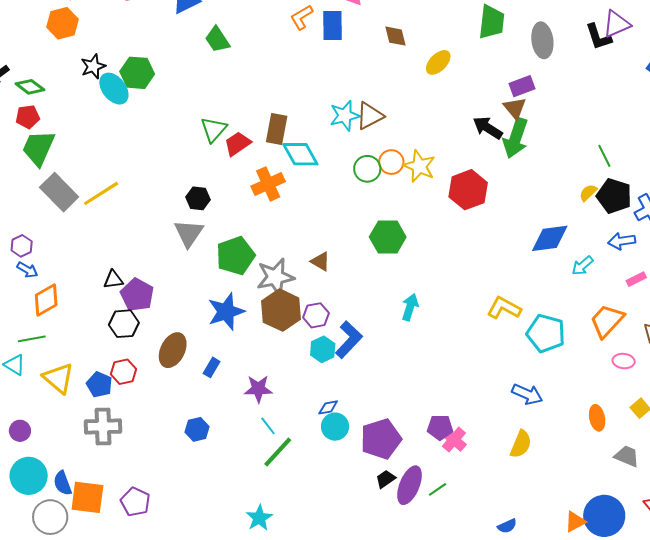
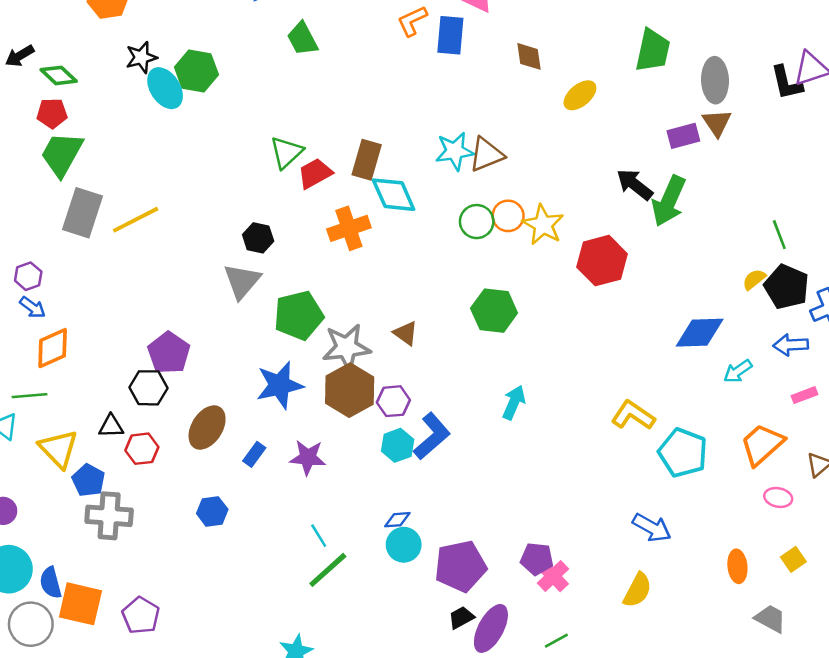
brown triangle: (515, 108) -> (717, 123), moved
gray rectangle: (59, 192) -> (82, 213), turned 57
black triangle: (113, 280) -> (111, 426), moved
blue pentagon: (99, 384) -> (89, 480), moved
purple star: (258, 389) -> (308, 457), moved
blue hexagon: (197, 429) -> (212, 511), moved
green line: (437, 489) -> (556, 641), moved

